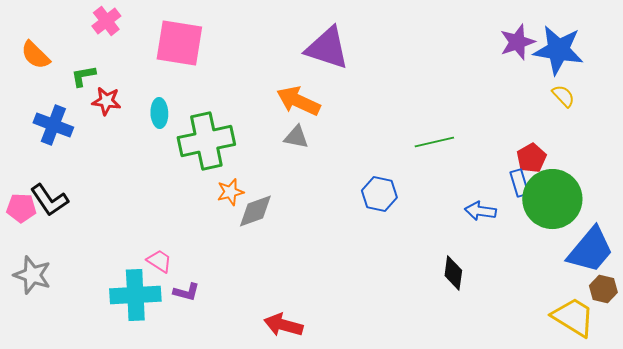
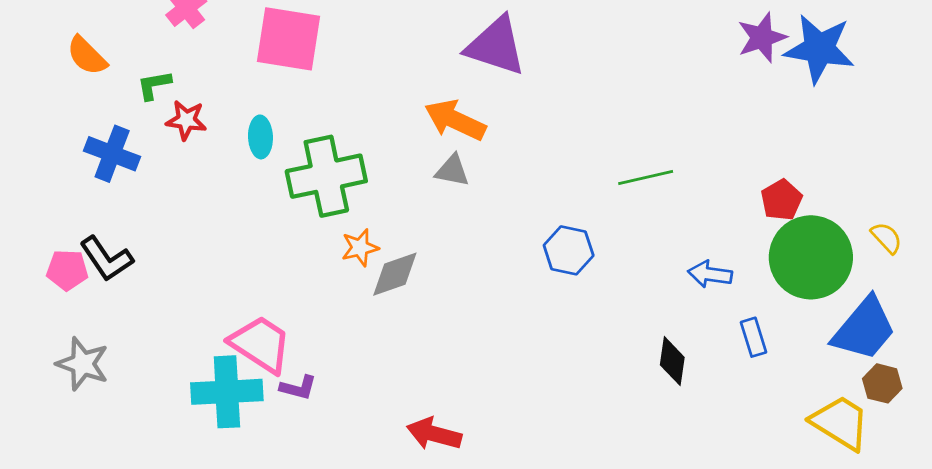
yellow semicircle: (563, 96) -> (887, 238), moved
blue rectangle: (519, 183) -> (753, 337), moved
pink trapezoid: (159, 261) -> (260, 344), size x1.8

